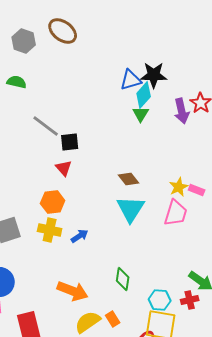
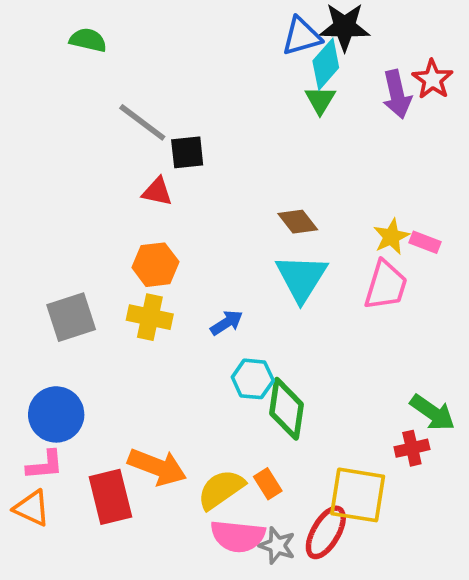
red triangle: (64, 168) -> (157, 192), moved, turned -36
blue arrow: (80, 236) -> (227, 323), moved
green diamond: (123, 279) -> (286, 409), size x1.4
orange arrow: (73, 291) -> (157, 467), moved
cyan hexagon: (160, 300) -> (253, 379), moved

